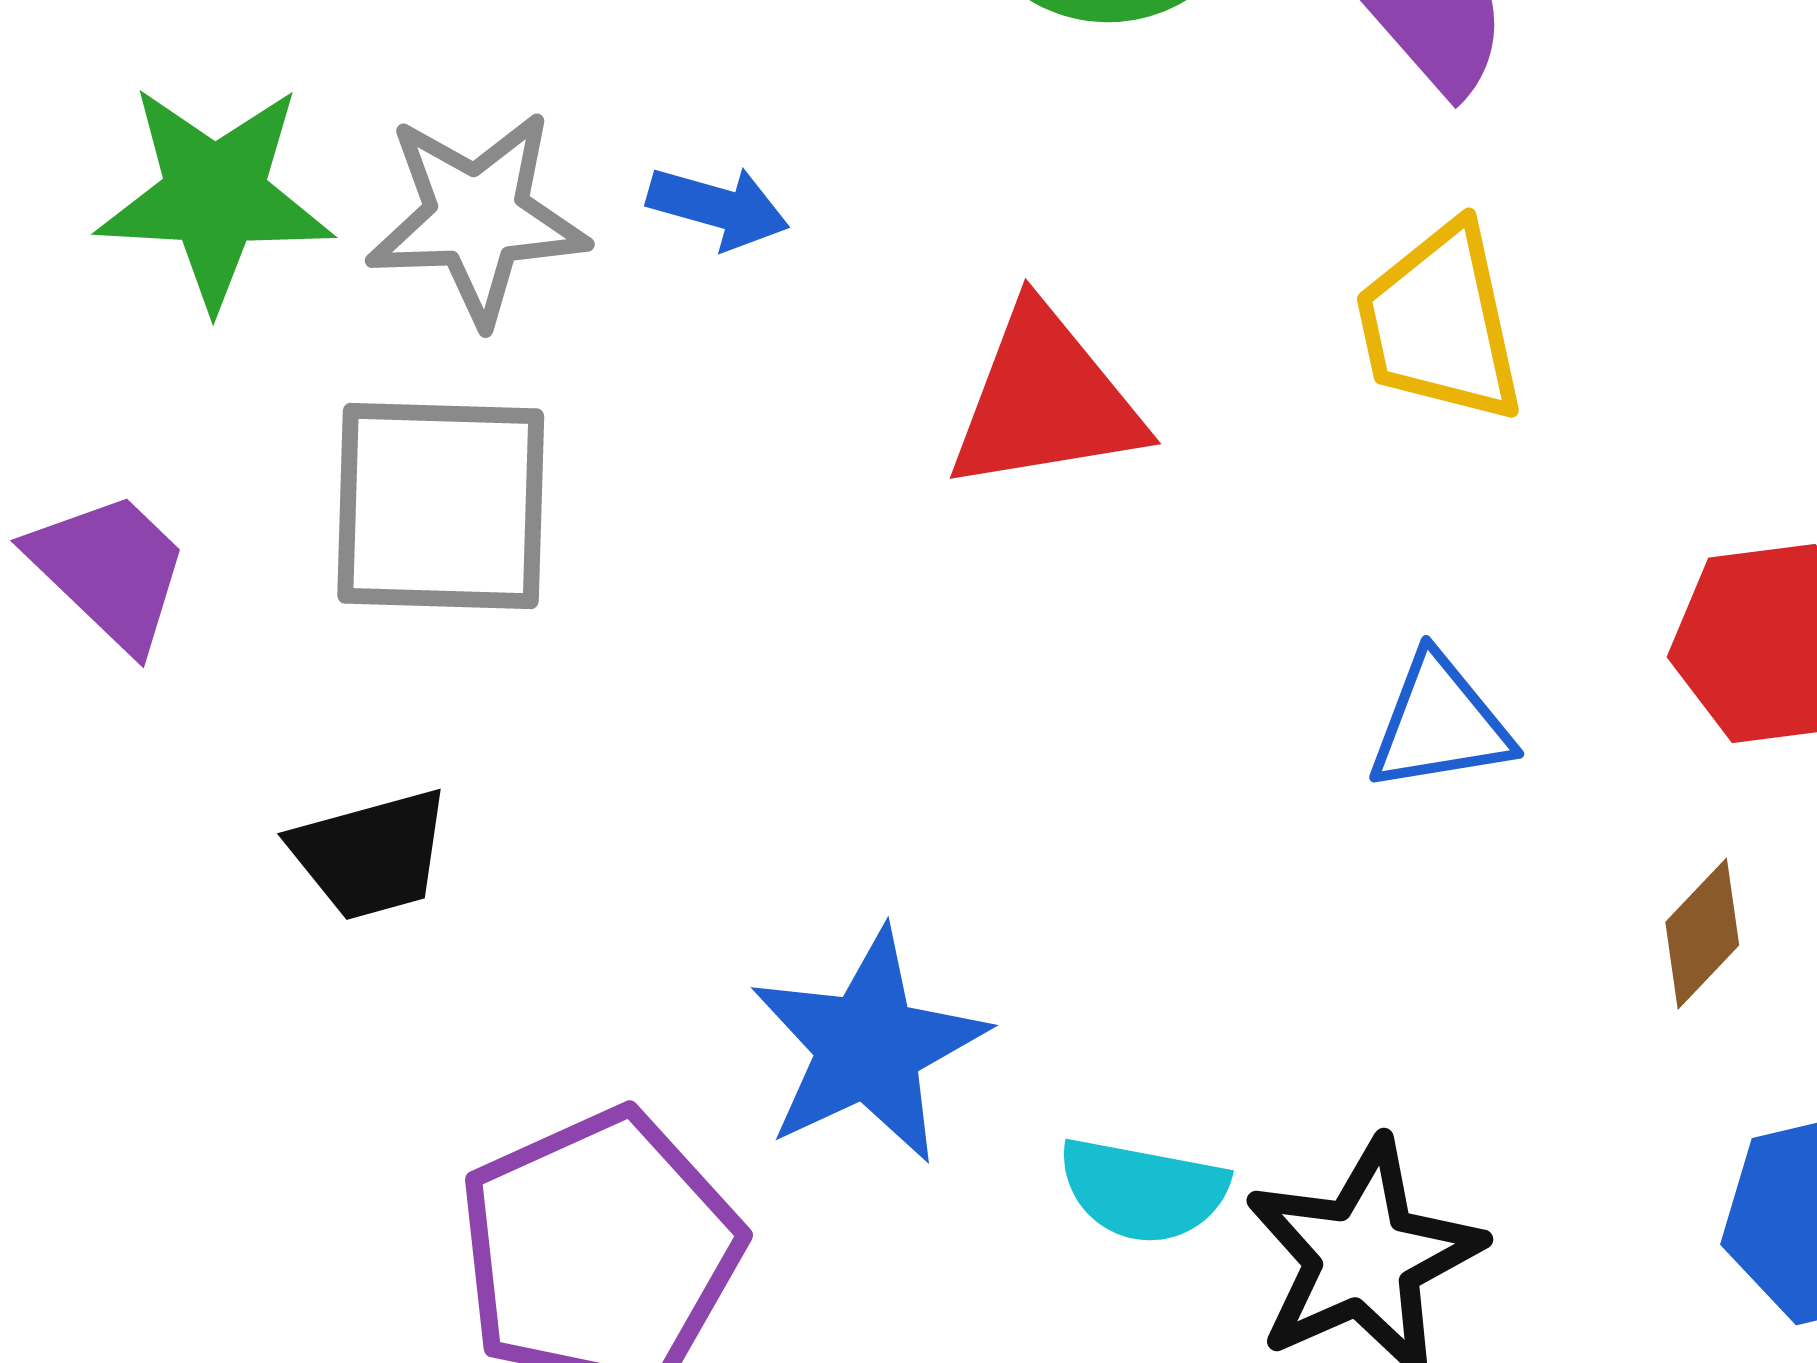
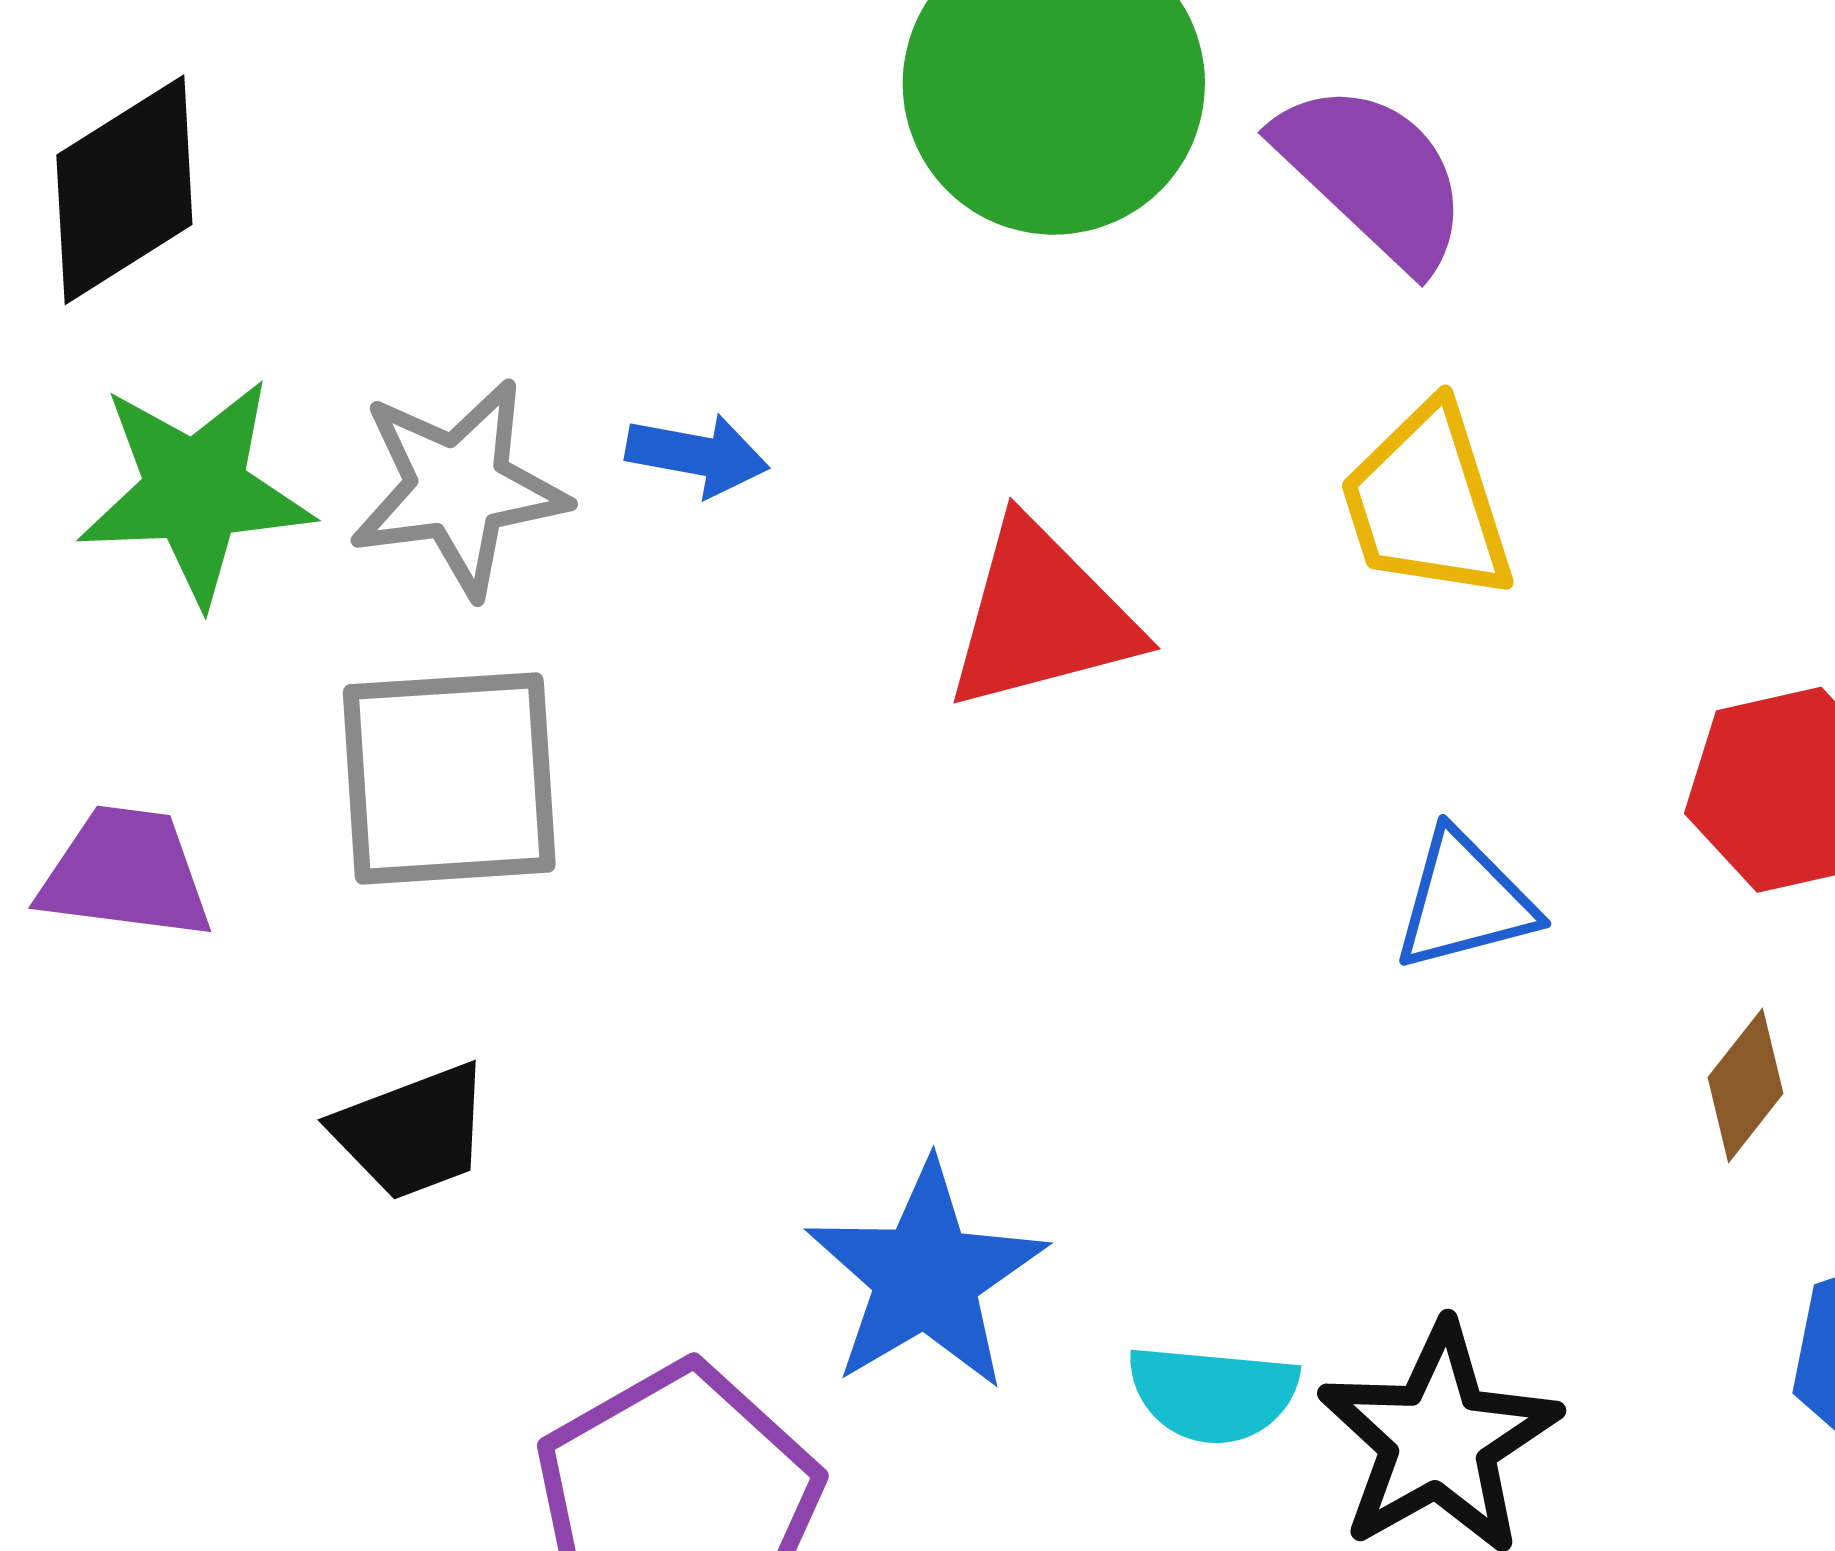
purple trapezoid: (110, 570) -> (126, 873), turned -31

